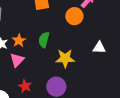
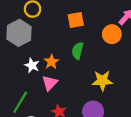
green semicircle: (44, 40) -> (78, 51), moved

